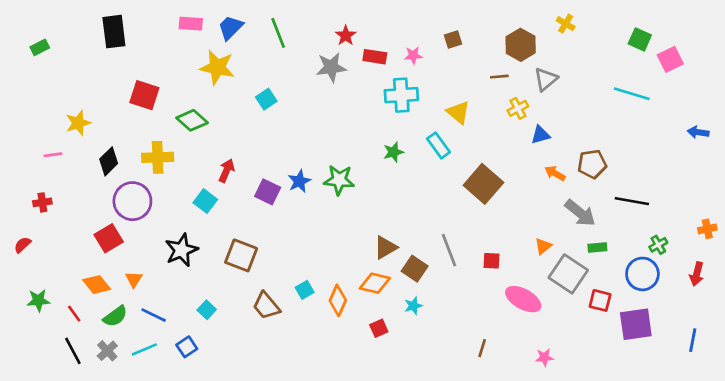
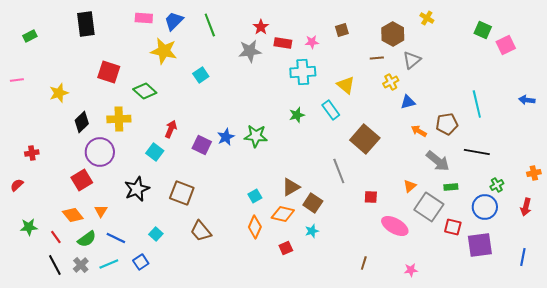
cyan line: (632, 94) -> (477, 104), moved, turned 60
pink line: (53, 155) -> (17, 80), moved
gray line: (449, 250) -> (339, 171), moved
cyan square: (305, 290) -> (255, 196), moved

